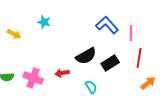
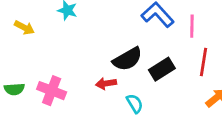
red arrow: (62, 73) -> (106, 83), moved

